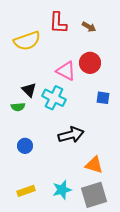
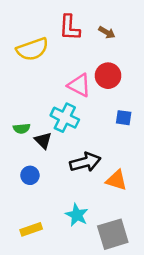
black triangle: (29, 90) -> (43, 141), moved
orange triangle: (94, 165) -> (116, 180), moved
cyan star: (62, 190) -> (77, 215), moved, turned -30

